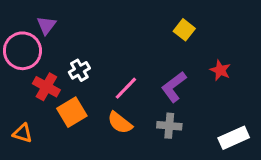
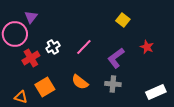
red cross: (46, 87) -> (31, 58), turned 30
pink line: (126, 88) -> (84, 47), moved
orange square: (72, 112) -> (45, 87), moved
orange triangle: (22, 133) -> (21, 97), moved

